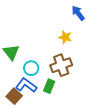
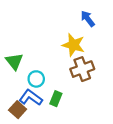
yellow star: (65, 37) -> (73, 45), size x1.5
brown cross: (61, 65) -> (82, 69), moved

